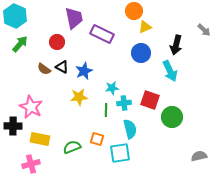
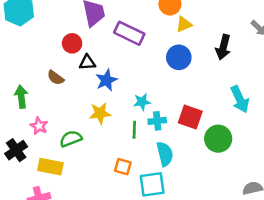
green arrow: (20, 44) -> (21, 97), moved, turned -48
black triangle: (62, 67) -> (87, 62), moved, turned -32
cyan arrow: (170, 71) -> (240, 99), moved
pink star: (31, 107) -> (39, 126), size x0.6
black cross: (13, 126) -> (16, 150), turned -36
green semicircle: (72, 147) -> (71, 139), moved

